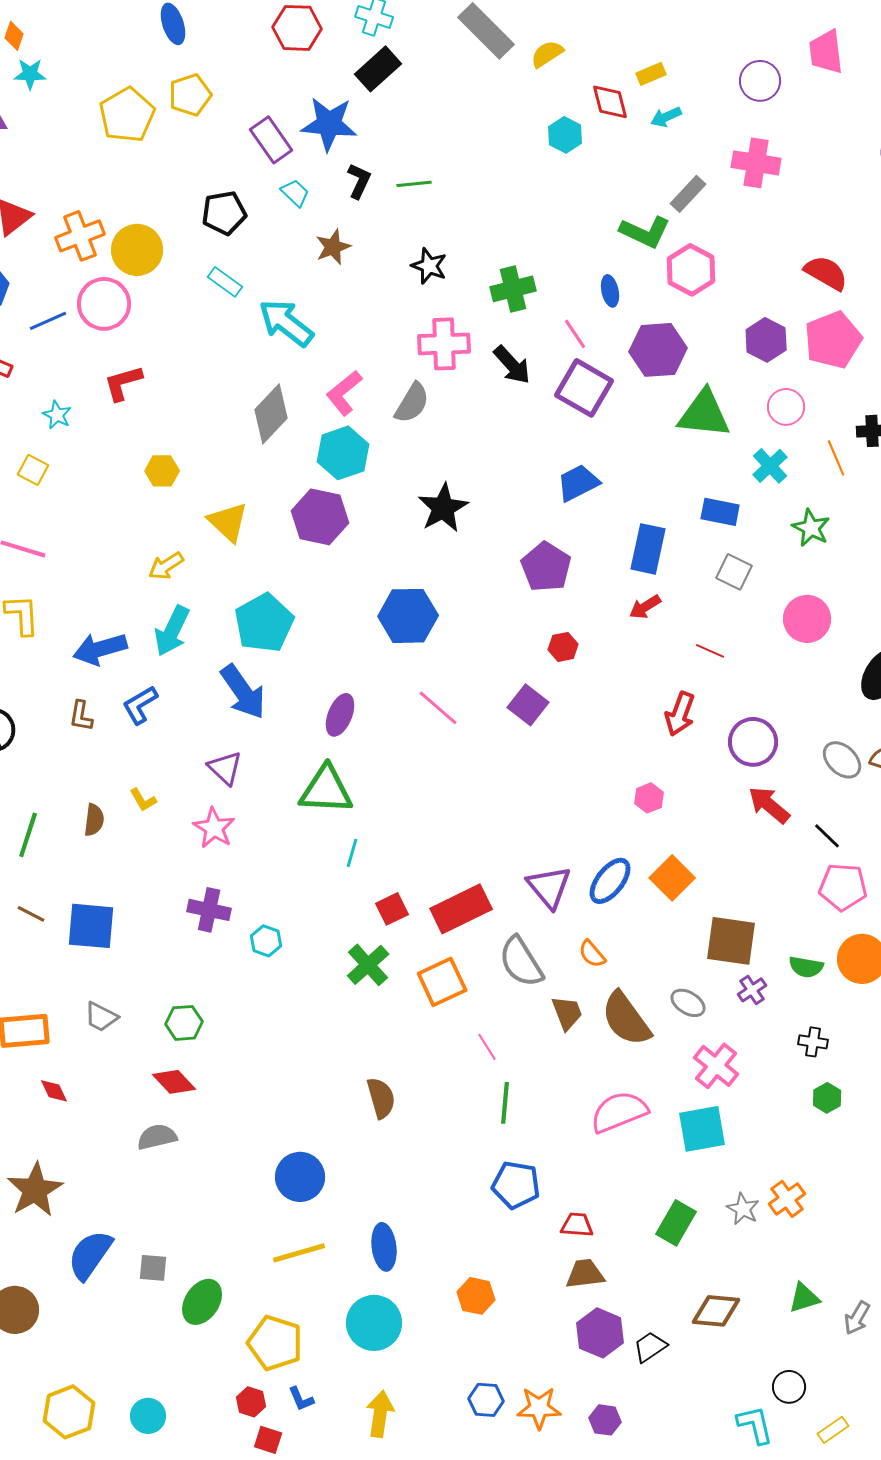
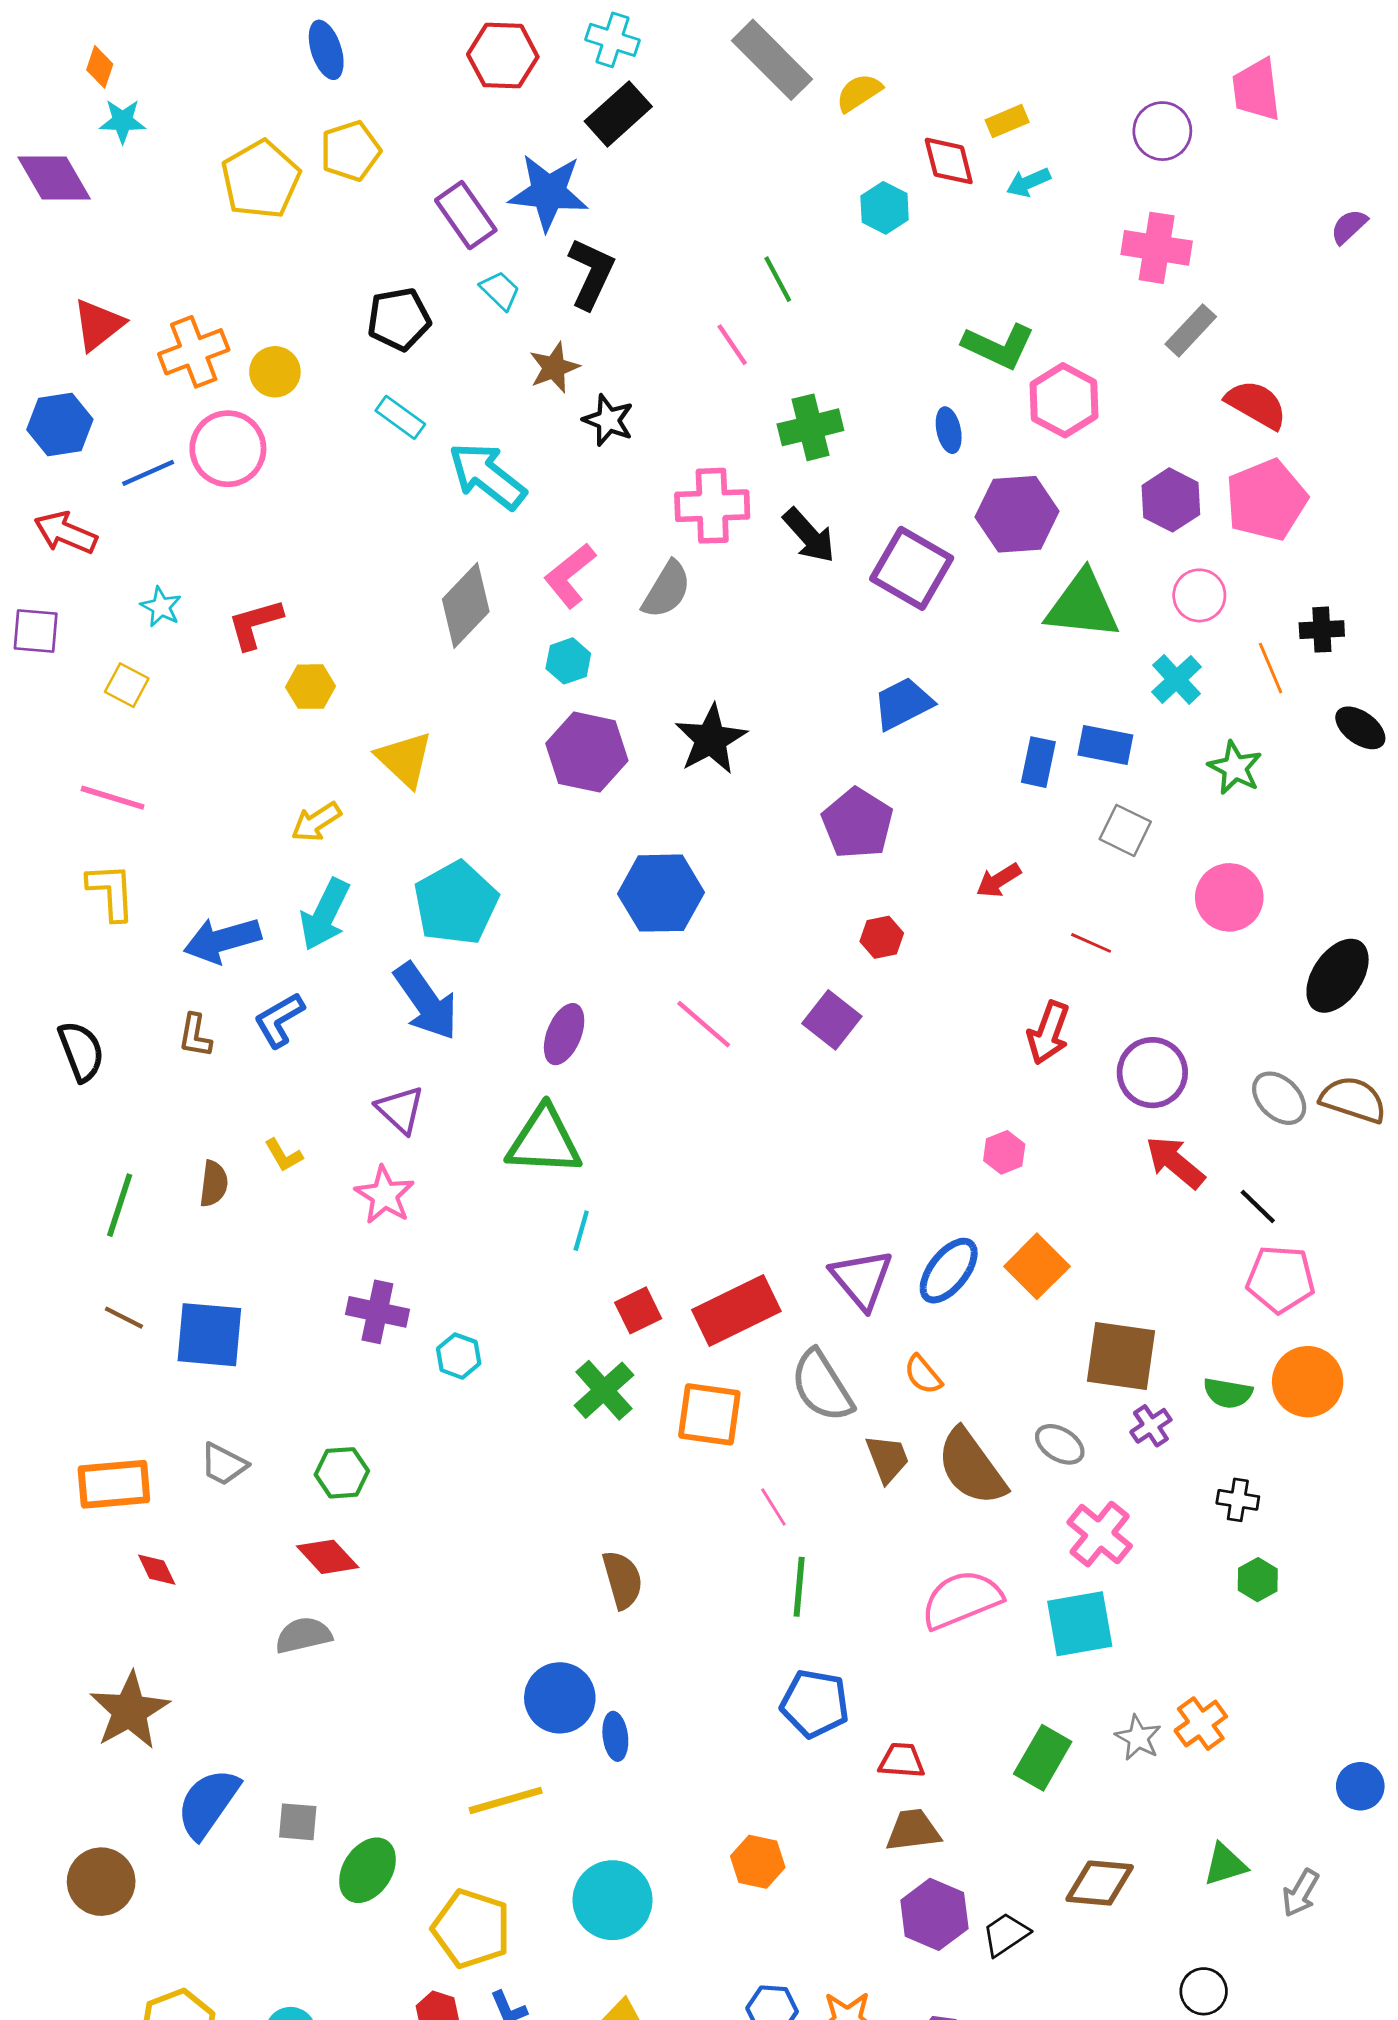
black L-shape: (359, 181) -> (591, 273), size x1.4
green line: (414, 184) -> (778, 279), moved, turned 68
gray rectangle: (688, 194) -> (1191, 330), moved
yellow circle: (137, 250) -> (275, 372), size x0.7
black star: (429, 266) -> (608, 420), moved
pink line: (575, 334) -> (732, 345), moved
red L-shape: (123, 383) -> (255, 624), moved
cyan hexagon: (343, 453) -> (568, 661), size x0.6
purple hexagon: (320, 517) -> (587, 752), moved
blue rectangle: (648, 549) -> (1038, 762), moved, size x0.7
orange square: (442, 982) -> (709, 1414), turned 33
blue circle: (300, 1177) -> (560, 1698), moved
blue ellipse: (384, 1247) -> (615, 1736), moved, size x0.7

